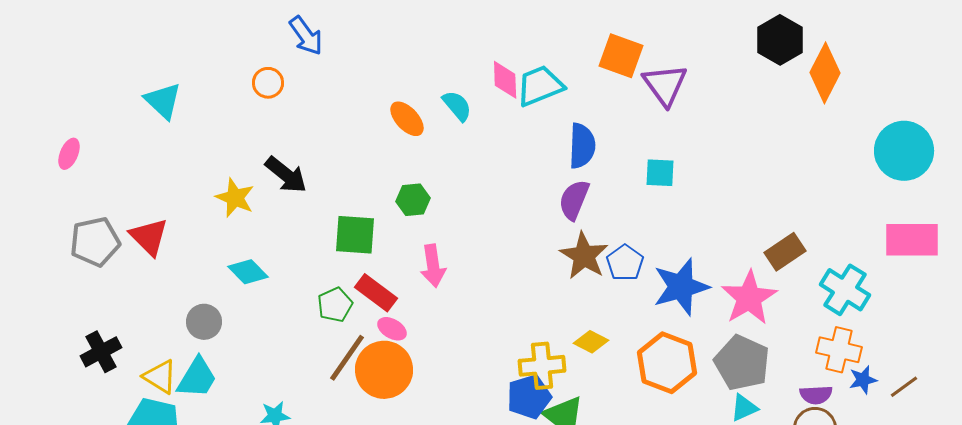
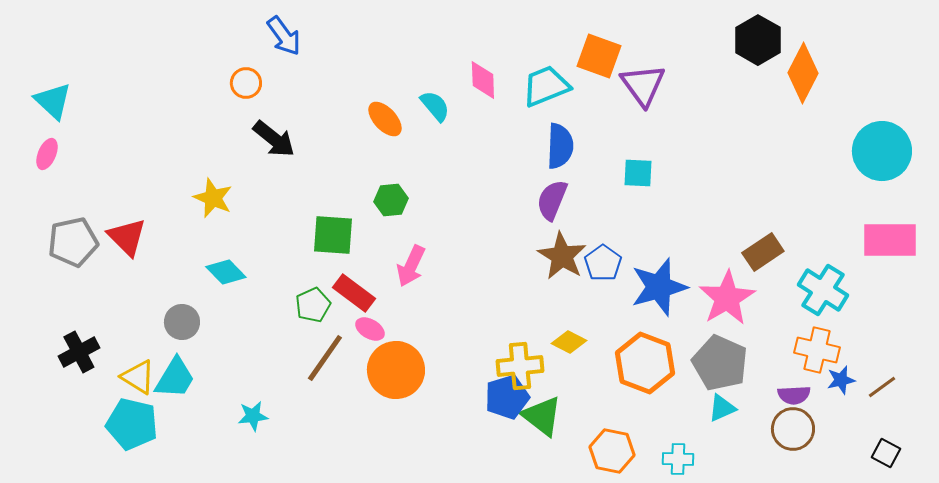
cyan trapezoid: (540, 86) -> (546, 86), moved
cyan triangle: (163, 101) -> (53, 101), moved
black arrow: (286, 175) -> (274, 139), moved
pink arrow: (433, 266) -> (411, 266), turned 33
orange circle: (384, 370) -> (396, 370), moved

